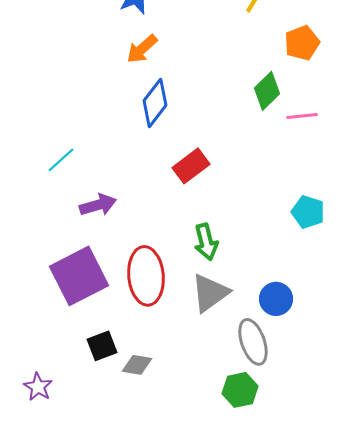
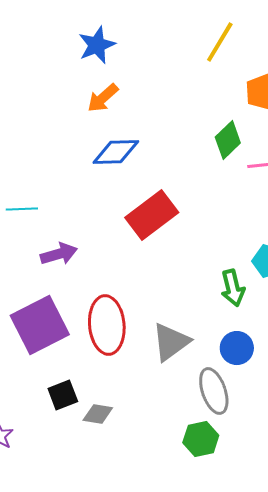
blue diamond: (155, 103) -> (116, 152), turned 51
cyan line: (61, 160) -> (22, 209), turned 40
red rectangle: (191, 166) -> (152, 215), size x1.4
green arrow: (206, 242) -> (233, 288), moved

